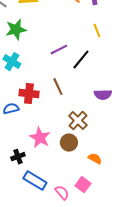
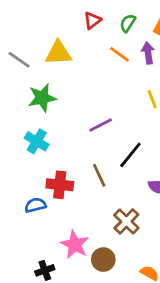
black line: (81, 60) -> (130, 155), moved
brown circle: (69, 143) -> (103, 260), moved

